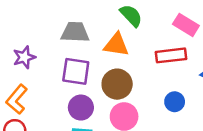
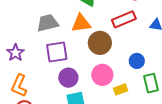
brown circle: (117, 84) -> (100, 43), moved
blue circle: (175, 102) -> (137, 61), moved

